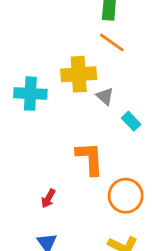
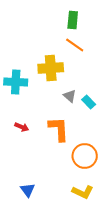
gray triangle: (105, 96) -> (70, 96), moved
red arrow: (48, 198) -> (22, 127), moved, turned -96

